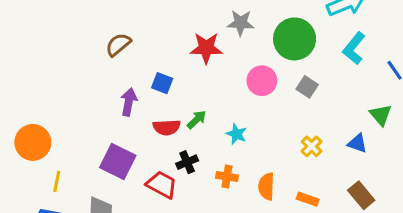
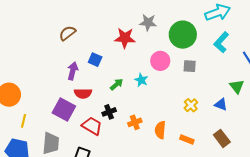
gray square: (307, 87) -> (190, 66), turned -32
red semicircle: (167, 127) -> (83, 93), moved
cyan star: (237, 134) -> (141, 80), moved
orange cross: (227, 177) -> (135, 122), turned -32

